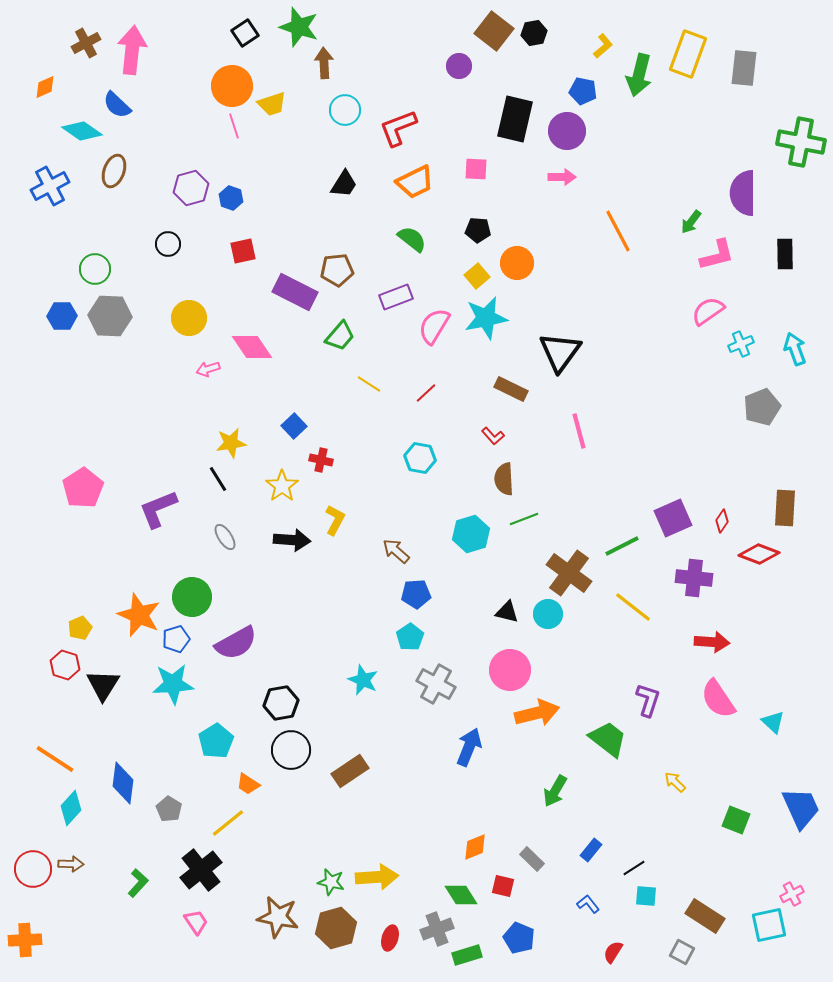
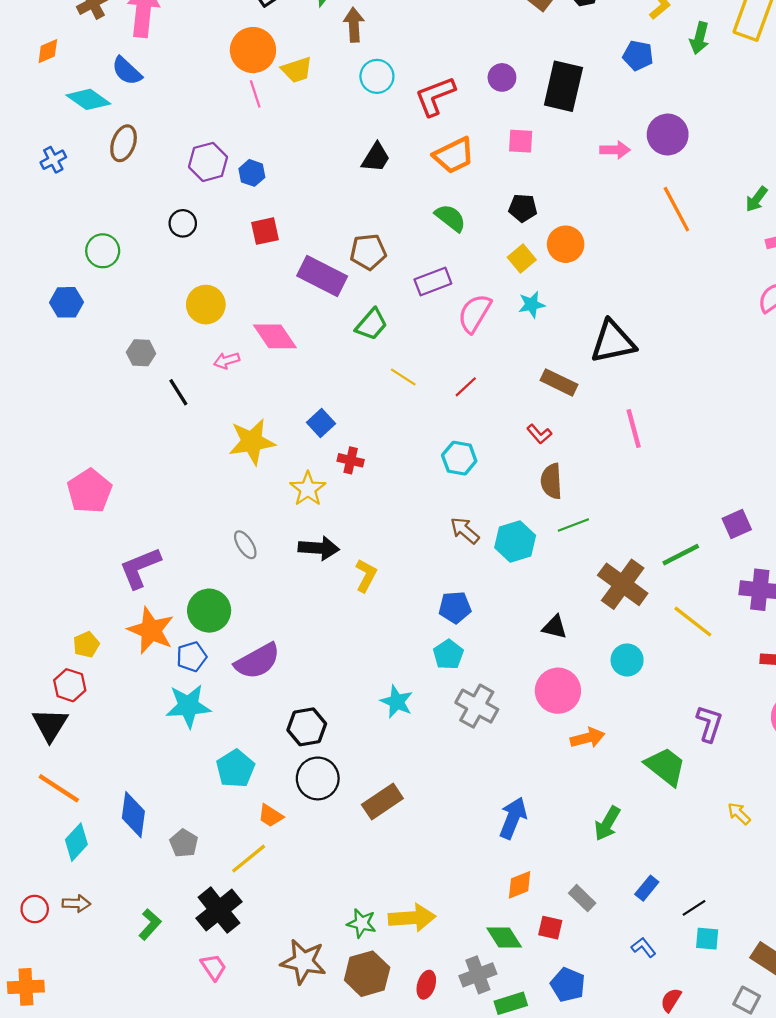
purple circle: (459, 66) -> (502, 77), moved
green arrow: (639, 75) -> (699, 38), size x0.7
purple circle: (567, 131) -> (668, 135), moved
blue cross: (50, 186) -> (53, 160), size x0.6
gray hexagon: (110, 316) -> (141, 353), moved, size x0.6
cyan star: (486, 318) -> (532, 305), size x0.6
black triangle: (560, 352) -> (613, 342), turned 42
yellow star: (231, 443) -> (252, 442), size x1.4
black line: (218, 479) -> (178, 392), moved
purple L-shape: (158, 509) -> (140, 568), moved
purple square: (673, 518) -> (737, 524), size x0.7
yellow L-shape: (335, 520) -> (366, 576), moved
brown arrow: (396, 551) -> (465, 531), moved
cyan circle: (548, 614) -> (627, 660), moved
black triangle: (103, 685) -> (50, 725), moved
orange arrow: (537, 713) -> (588, 738), size x0.7
blue arrow: (469, 747) -> (513, 818), moved
red circle: (33, 869) -> (35, 909), size x0.7

